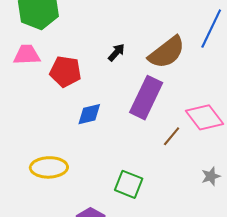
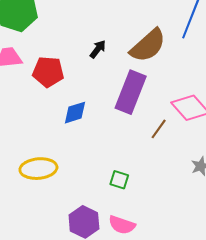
green square: (129, 184) -> (119, 180), size x0.7

